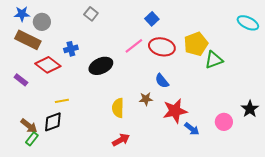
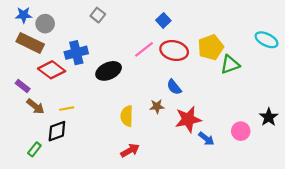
cyan ellipse: (248, 23) -> (267, 40), moved
blue cross: (71, 49) -> (76, 53), size x1.5
brown arrow: (29, 126) -> (35, 106), moved

